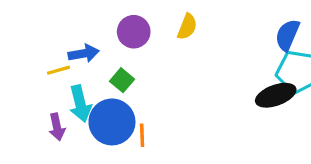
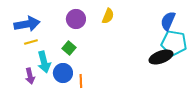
blue arrow: (84, 53) -> (27, 24), moved, size x1.4
blue circle: (112, 122) -> (63, 73), size x0.7

